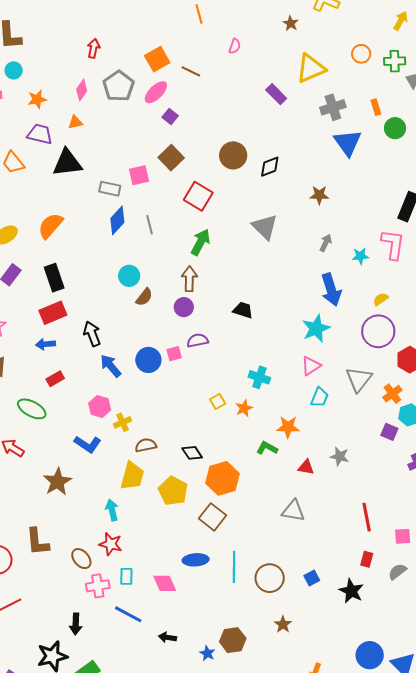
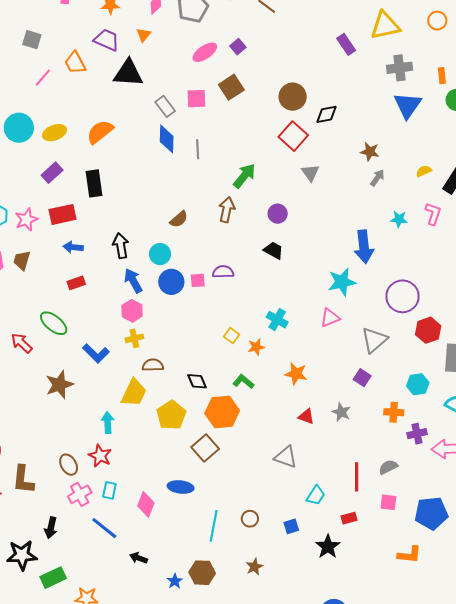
pink ellipse: (156, 92) -> (205, 52), moved
orange triangle: (75, 122) -> (144, 35), turned -49
gray rectangle: (110, 189) -> (165, 106), turned 30
red square: (198, 196) -> (293, 136), moved
blue diamond: (117, 220) -> (167, 139), turned -52
gray triangle: (265, 227) -> (310, 173), size x0.7
gray arrow: (326, 243) -> (377, 178), moved
pink L-shape: (393, 244) -> (433, 214), size x0.7
cyan circle: (129, 276) -> (160, 254), moved
yellow semicircle: (381, 299) -> (424, 171), moved
purple circle: (184, 307) -> (278, 214), moved
red rectangle: (53, 313) -> (62, 214), moved
orange cross: (392, 394) -> (394, 412), moved, turned 30
cyan trapezoid: (320, 397) -> (316, 495), moved
yellow square: (218, 402) -> (232, 336), turned -35
pink hexagon: (100, 406) -> (132, 311), moved
green ellipse: (32, 409) -> (54, 323), moved
purple square: (389, 432) -> (362, 378), moved
green L-shape: (267, 448) -> (243, 382), moved
brown L-shape: (37, 542) -> (23, 480), moved
red rectangle: (367, 559) -> (349, 518), turned 49
cyan line: (234, 567) -> (214, 526), moved
gray semicircle: (397, 572) -> (388, 467), moved
brown circle: (270, 578) -> (250, 519), size x0.6
pink diamond: (165, 583) -> (146, 504), turned 35
pink cross: (98, 586) -> (80, 494), turned -30

